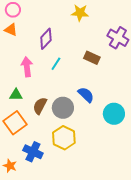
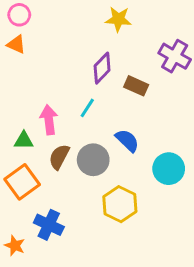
purple diamond: (46, 39) -> (102, 68), moved
cyan line: (56, 64) -> (87, 108), moved
pink arrow: (27, 67) -> (49, 120), moved
yellow hexagon: (64, 138) -> (120, 204), moved

